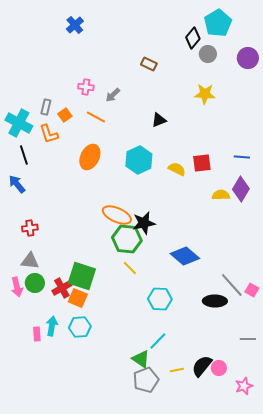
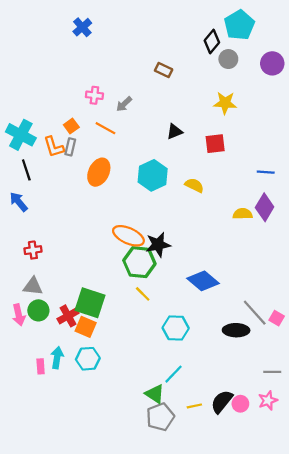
gray rectangle: (46, 107) -> (70, 147), moved
red square: (202, 163) -> (215, 144), moved
pink star: (244, 386) -> (268, 400), moved

